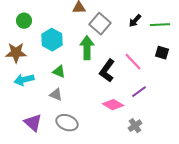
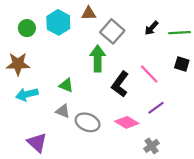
cyan hexagon: (52, 40) -> (58, 22), moved
gray ellipse: (67, 123) -> (88, 122), moved

